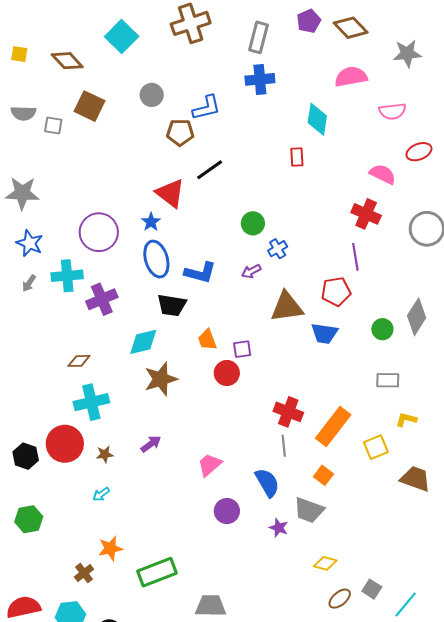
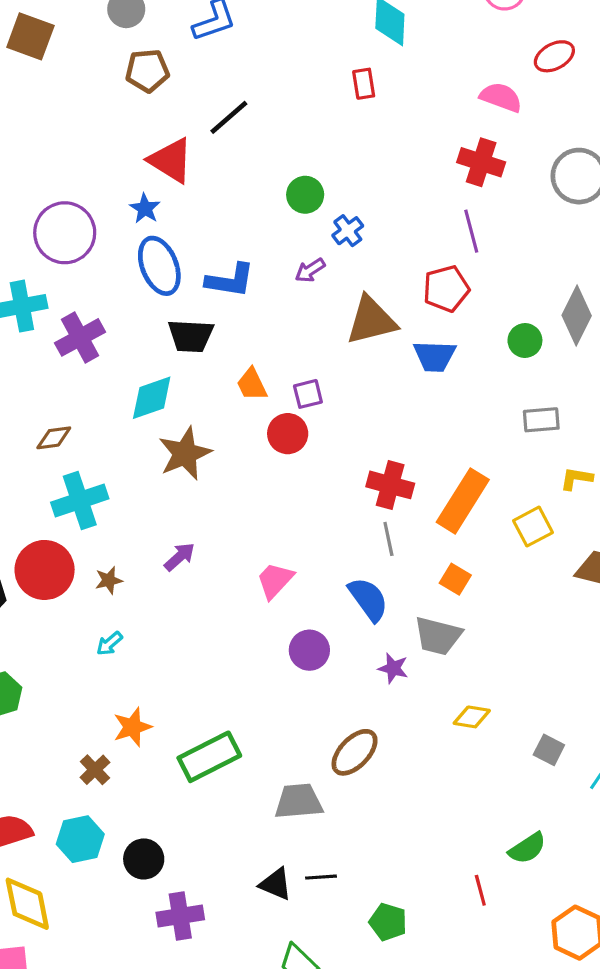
brown pentagon: (180, 132) -> (147, 71), moved
brown ellipse: (340, 599) -> (355, 752), moved, size x1.4

